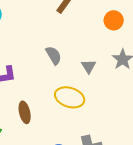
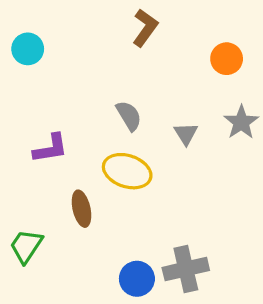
yellow ellipse: (70, 97) -> (127, 171), moved

